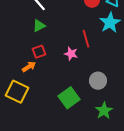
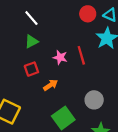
pink star: (71, 54) -> (60, 57), moved
orange arrow: (29, 67) -> (51, 85), moved

